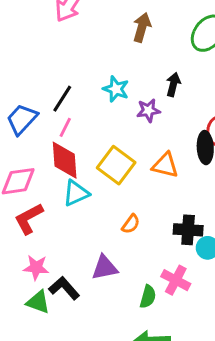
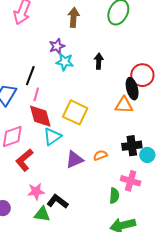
black arrow: (173, 84) -> (99, 61), moved
purple star: (148, 110) -> (57, 46), moved
orange triangle: (165, 165) -> (124, 105), moved
orange semicircle: (131, 224) -> (100, 155), moved, turned -136
purple triangle: (105, 268) -> (74, 160), moved

